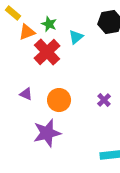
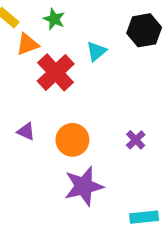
green star: (49, 24) -> (54, 19), moved
purple star: (47, 133) -> (84, 186), moved

